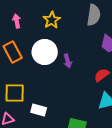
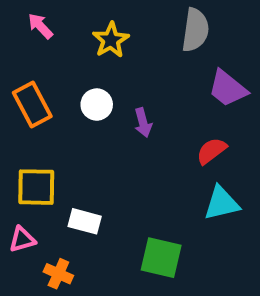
pink arrow: (17, 21) -> (40, 26), moved, turned -32
white circle: (45, 52) -> (97, 105), size x0.6

